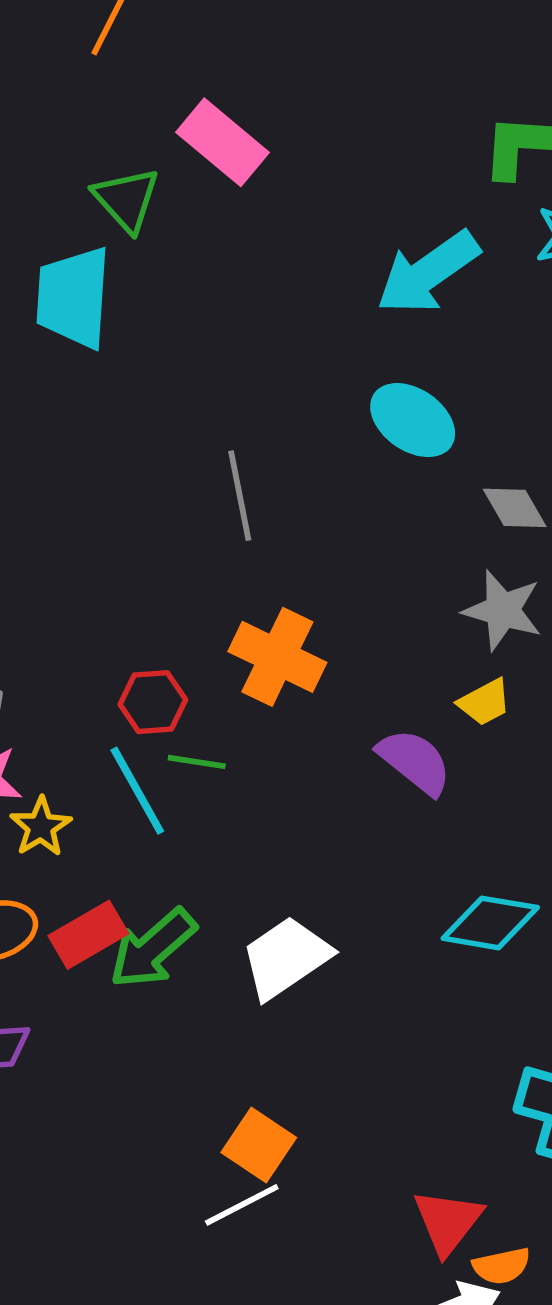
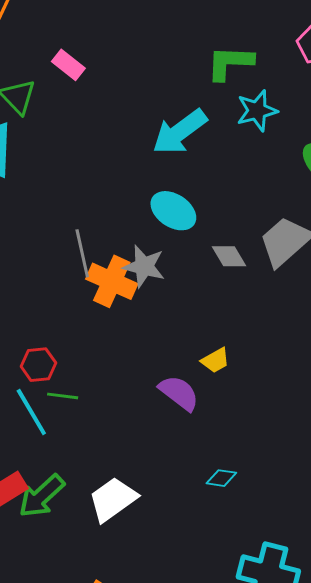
pink rectangle: (222, 142) -> (68, 65), size x0.7
gray star: (503, 610) -> (144, 266), moved
orange cross: (277, 657) -> (112, 281), moved
cyan diamond: (490, 923) -> (221, 478), size x0.6

